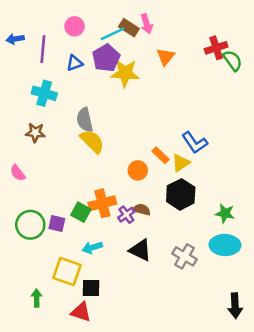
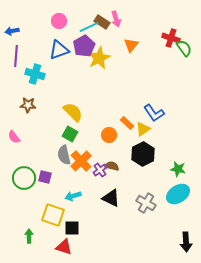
red cross: (216, 48) -> (171, 38), turned 36
purple line: (43, 49) -> (16, 56), moved
blue triangle: (75, 63) -> (59, 50), size x1.5
yellow star: (125, 73) -> (99, 58), turned -30
gray semicircle: (85, 120) -> (64, 155), moved
orange cross: (102, 203) -> (81, 161), turned -30
green square: (81, 212) -> (70, 134), moved
cyan ellipse: (225, 245) -> (178, 194), turned -35

